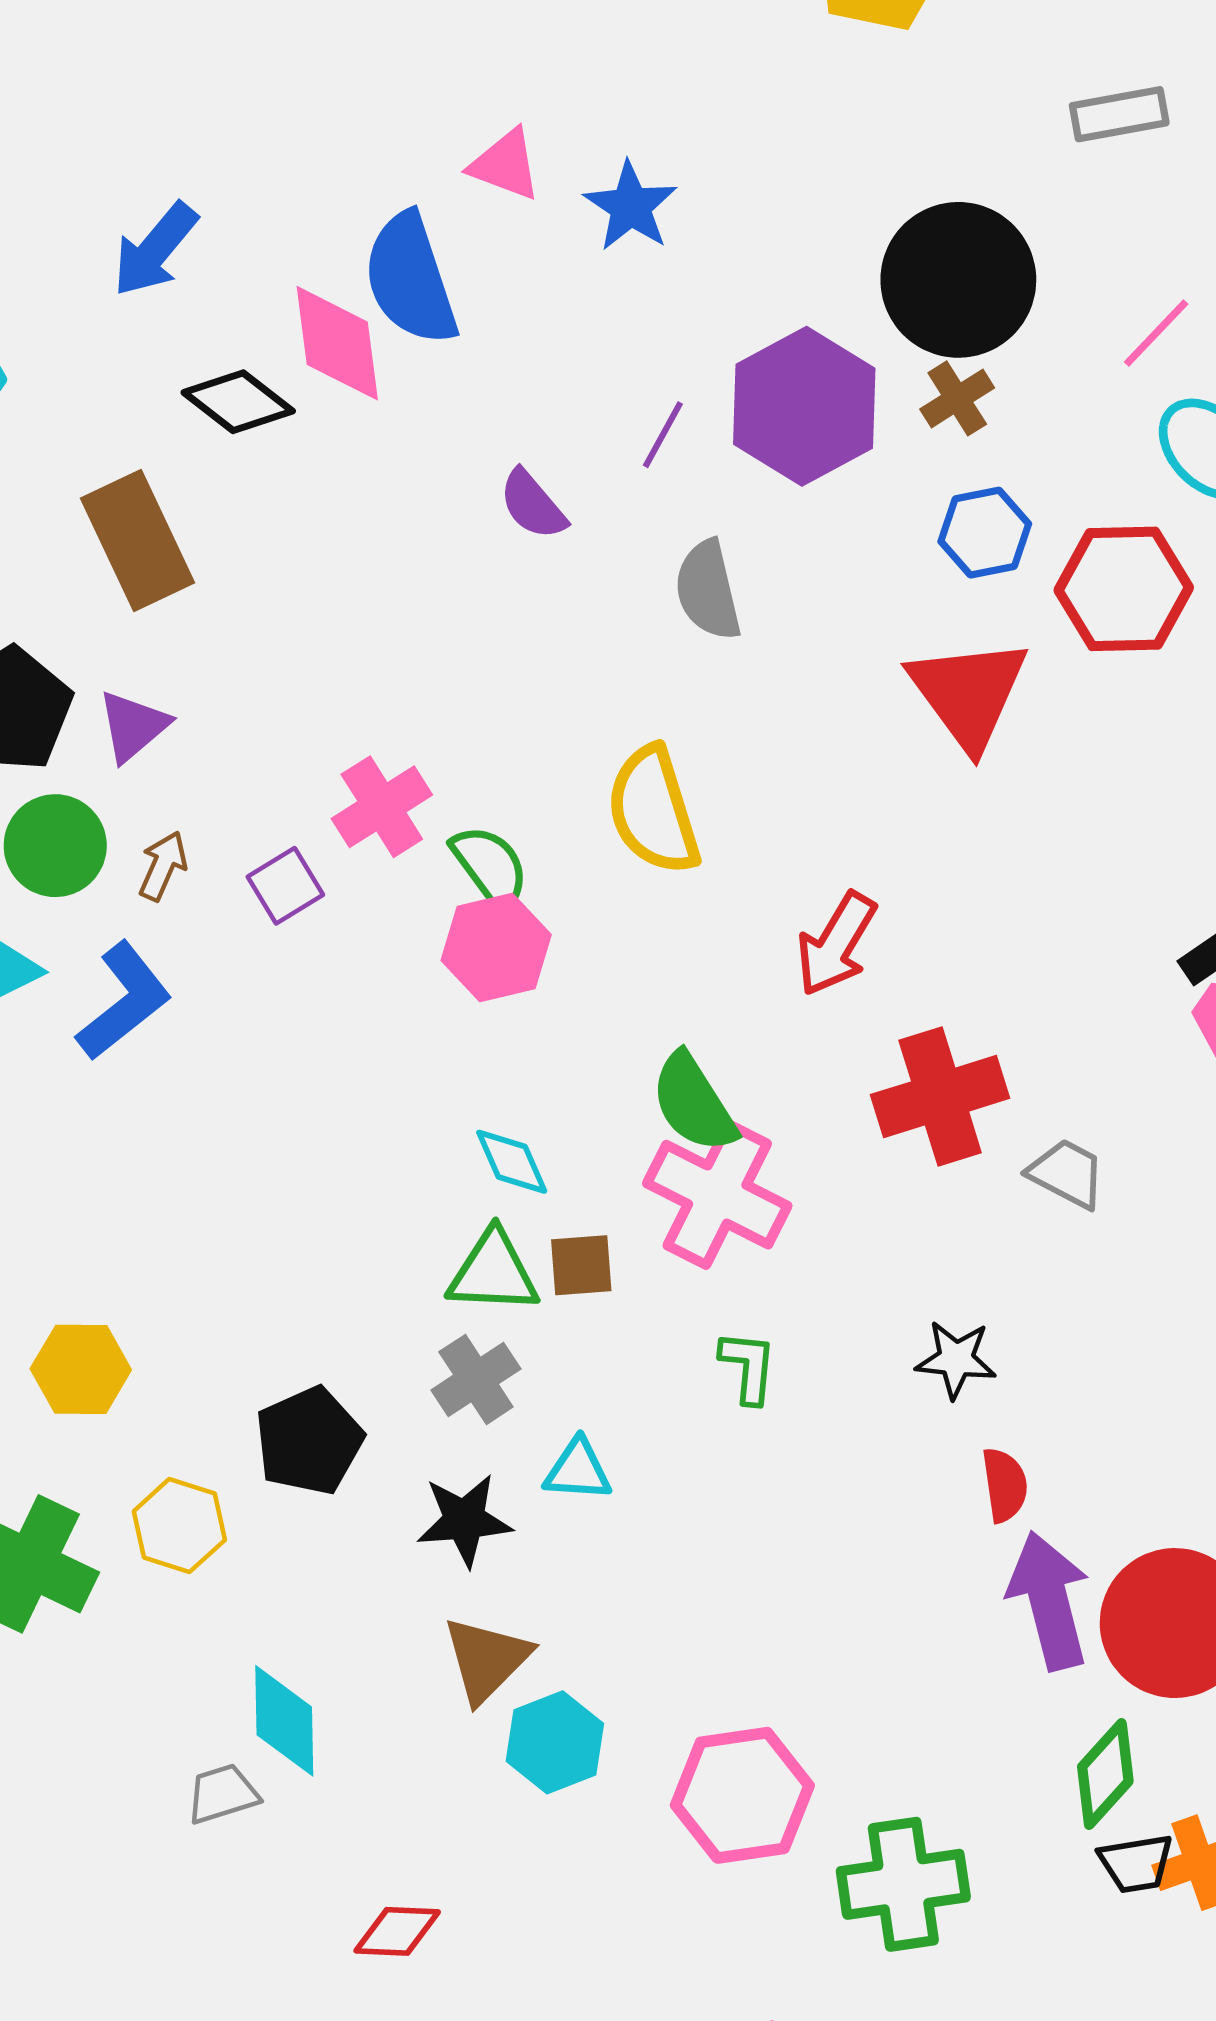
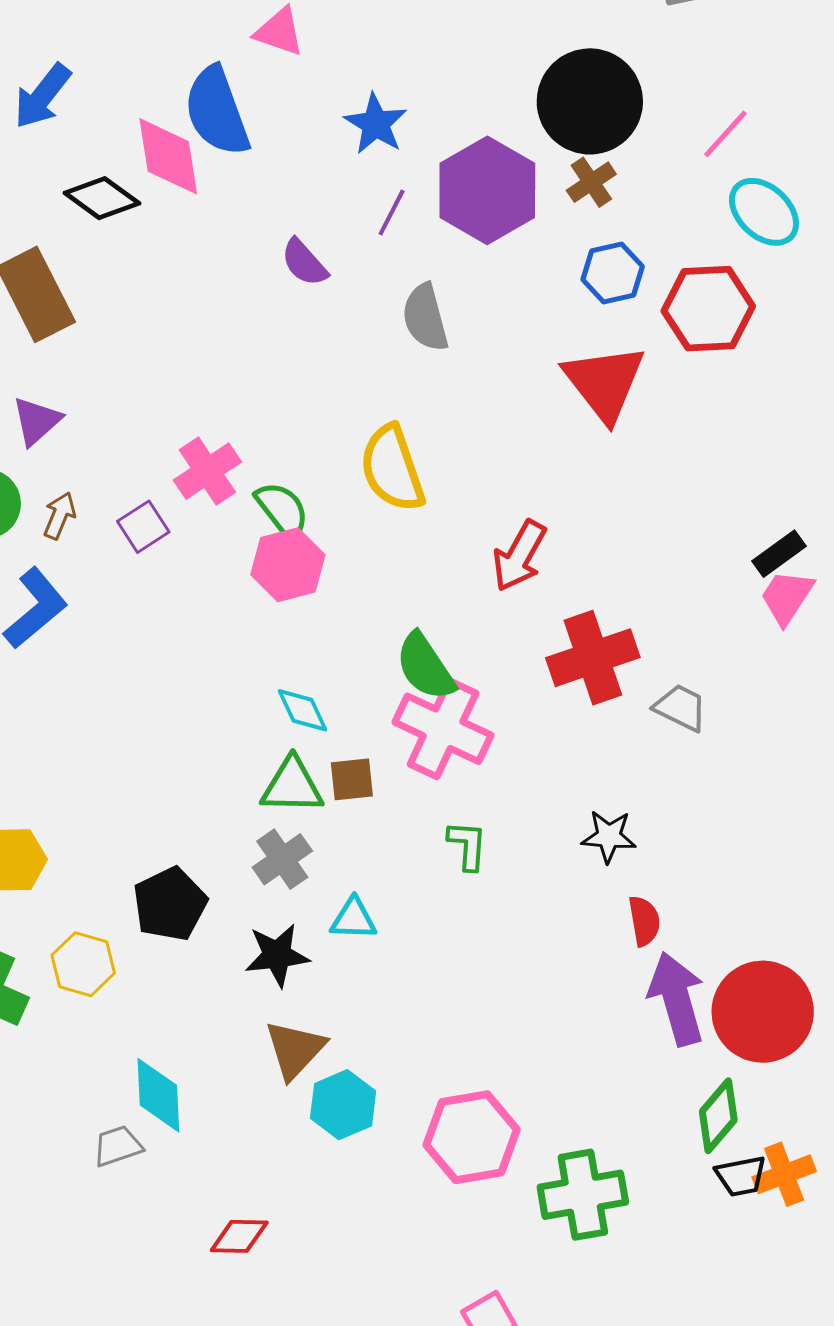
blue star: (631, 206) -> (376, 124), moved

